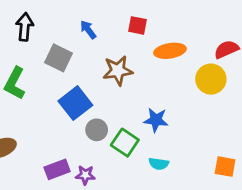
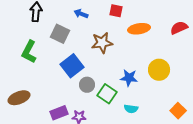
blue arrow: (88, 30) -> (81, 14), turned -32
yellow circle: (211, 79) -> (159, 70), moved
orange square: (225, 167) -> (178, 111), turned 35

